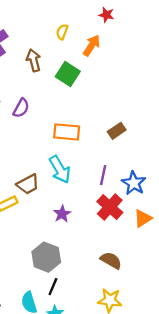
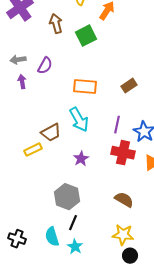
green square: (68, 74) -> (86, 36), turned 30
red cross: (110, 207) -> (123, 153), turned -30

